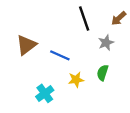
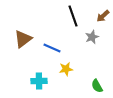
green semicircle: (103, 73) -> (97, 86), moved, turned -48
cyan cross: (45, 93) -> (39, 81), turned 35

